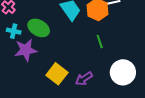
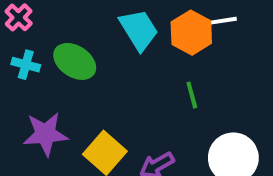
purple star: (26, 50) -> (45, 134), moved

